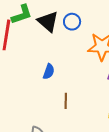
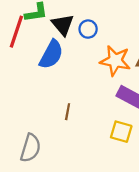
blue semicircle: (49, 71) -> (51, 54), moved, size x1.8

